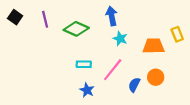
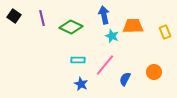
orange trapezoid: (154, 46) -> (133, 26), moved
orange circle: (156, 77) -> (154, 72), moved

